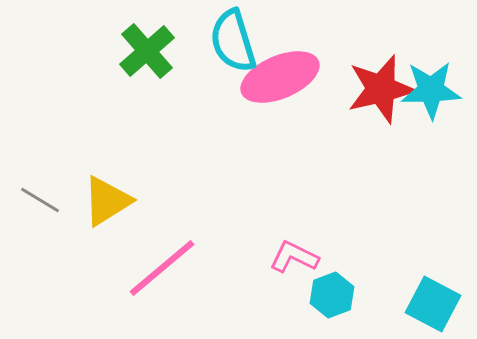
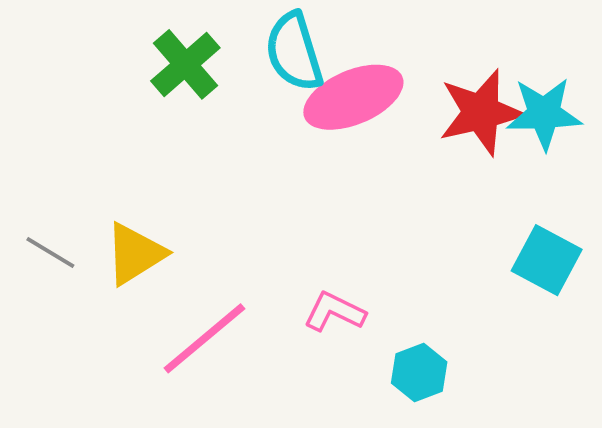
pink L-shape: (294, 257) -> (334, 312), moved
cyan square: (433, 304) -> (547, 260), moved

